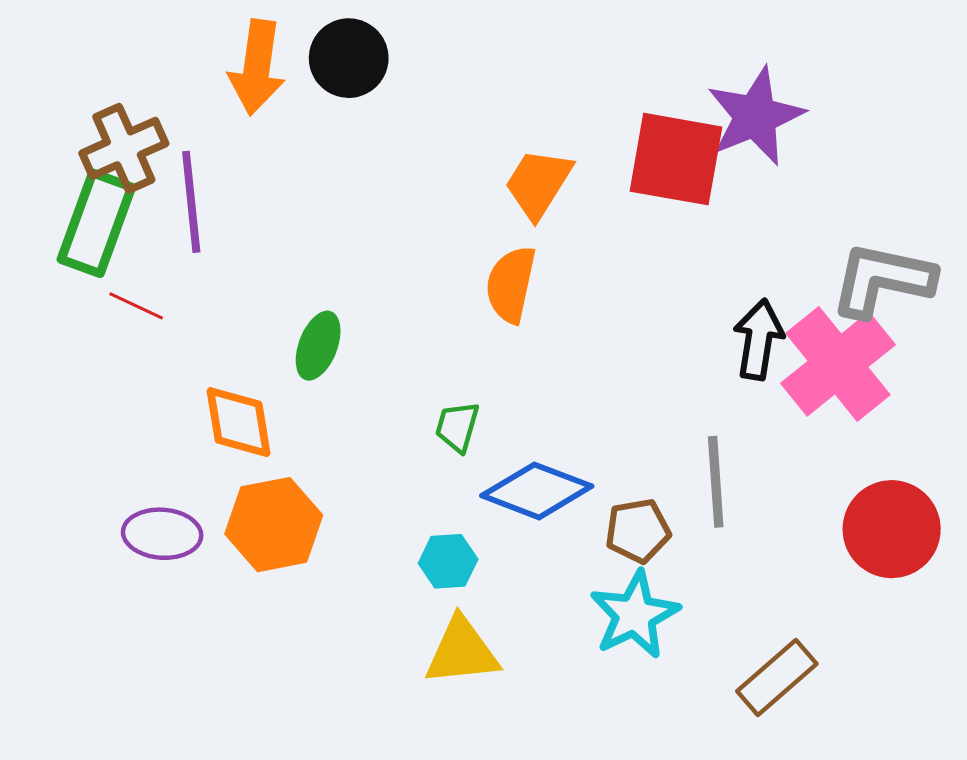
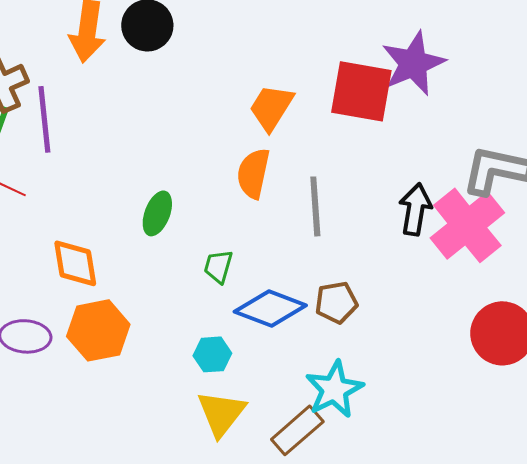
green ellipse: (318, 346) -> (157, 213), moved
gray line: (716, 482) -> (315, 206), moved
brown pentagon: (638, 531) -> (336, 302), moved
yellow triangle: (462, 651) -> (221, 413), turned -46
brown rectangle: (777, 677) -> (297, 430), moved

